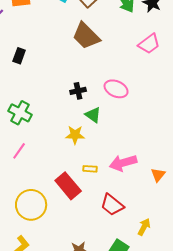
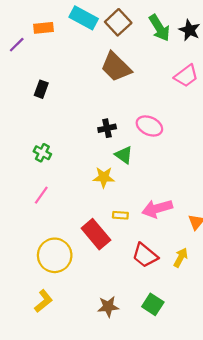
green cross: (20, 113) -> (42, 153), size x0.7
yellow arrow: (144, 227) -> (181, 258), moved

